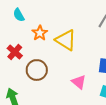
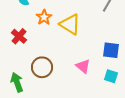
brown circle: (37, 70) -> (42, 67), moved

